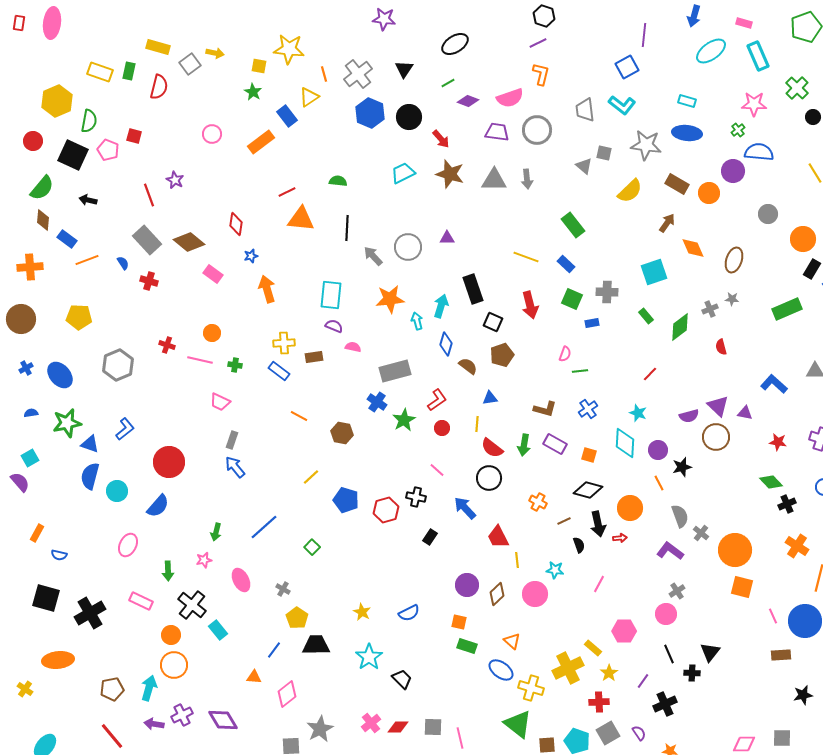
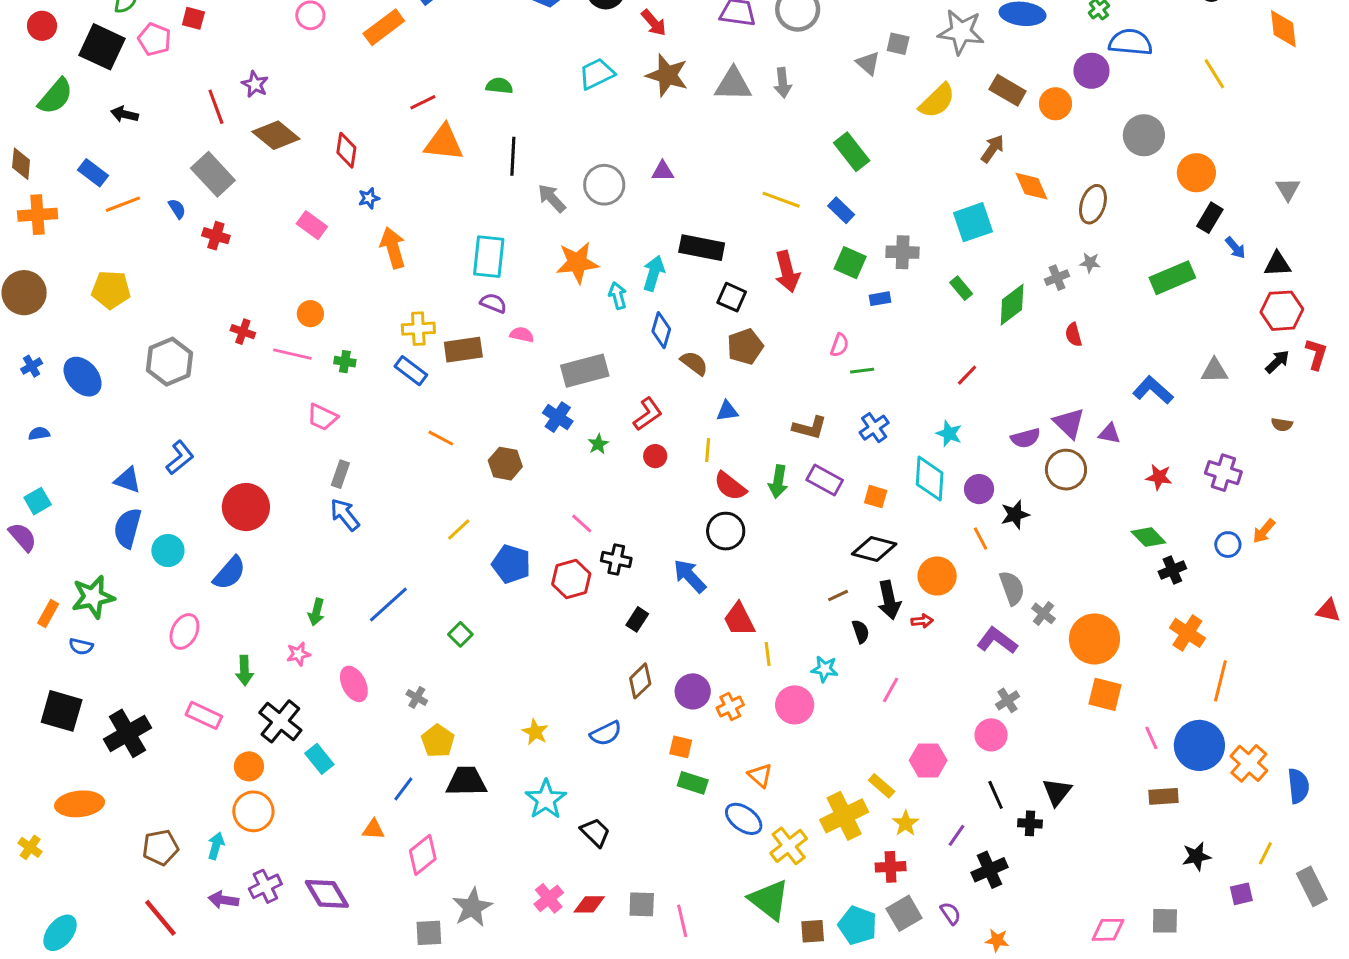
gray circle: (768, 214) -> (1144, 135), size x1.4
brown diamond: (43, 220) -> (21, 164), moved
brown diamond: (189, 242) -> (276, 135), moved
black rectangle: (473, 289) -> (702, 248), turned -60
brown rectangle: (314, 357) -> (463, 350), size x1.4
green star: (404, 420) -> (598, 444), size x0.6
green star: (67, 423) -> (93, 597), moved
pink line: (437, 470) -> (582, 524), moved
orange cross: (538, 502) -> (730, 706), moved, turned 36
brown diamond: (497, 594) -> (640, 681), moved
cyan arrow: (149, 688) -> (216, 846), size x0.7
yellow cross: (531, 688) -> (789, 846), turned 35

